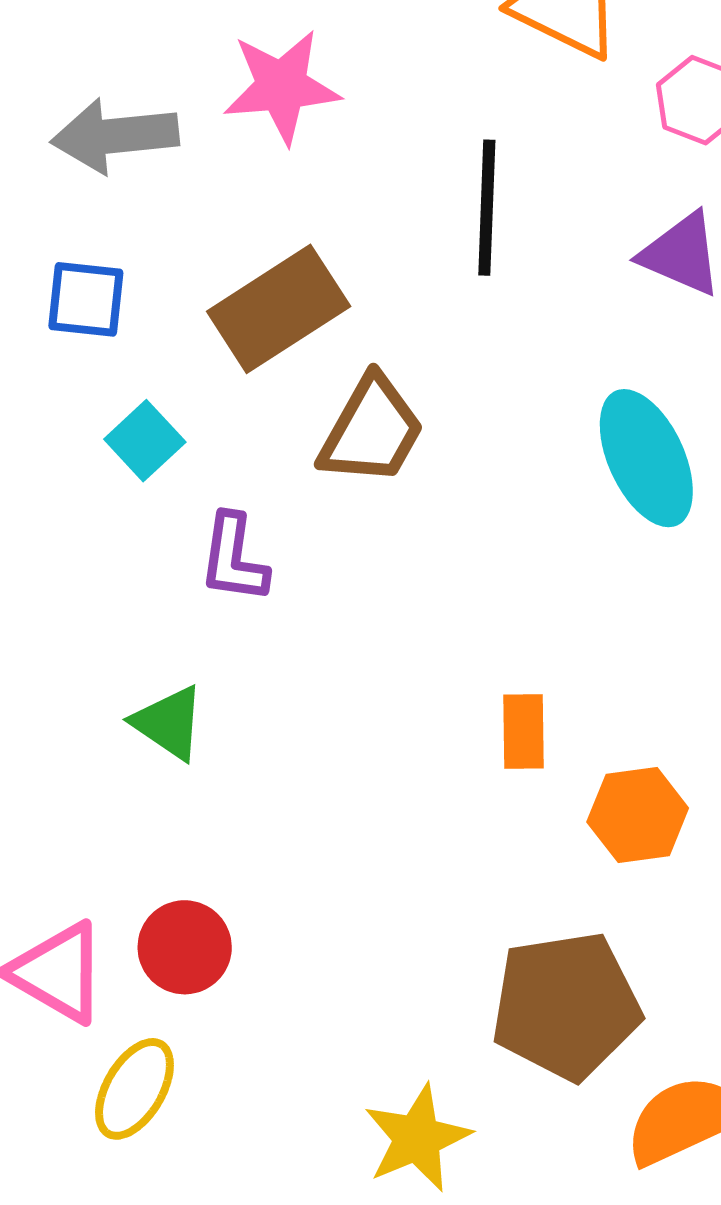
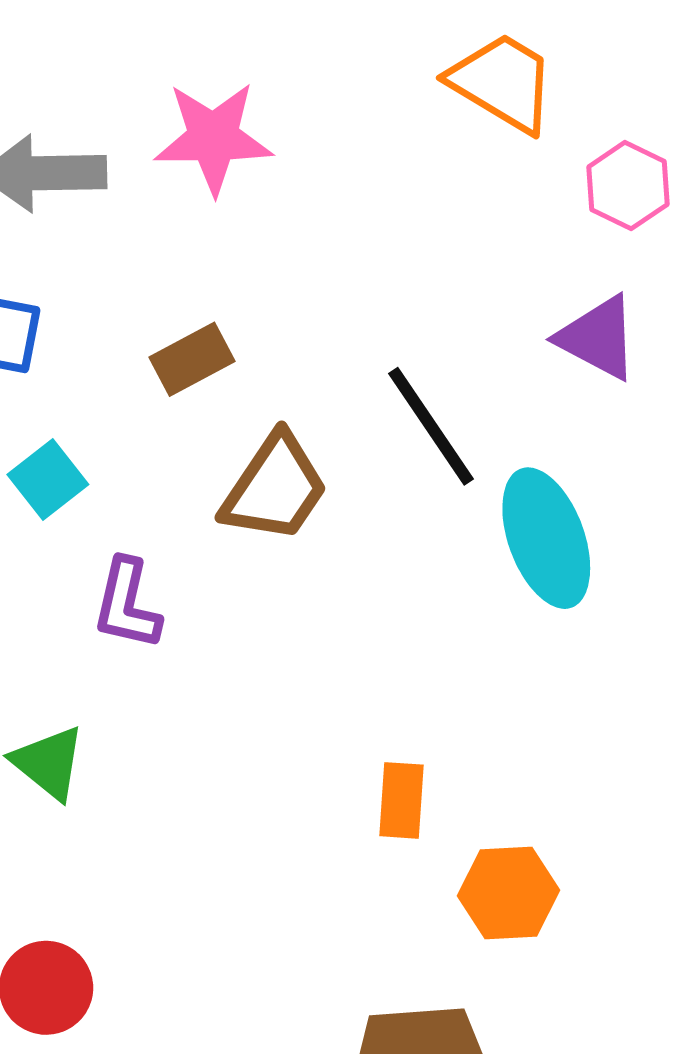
black line: (487, 208) -> (431, 426), moved, turned -41
brown rectangle: (279, 309) -> (192, 359), size x0.6

